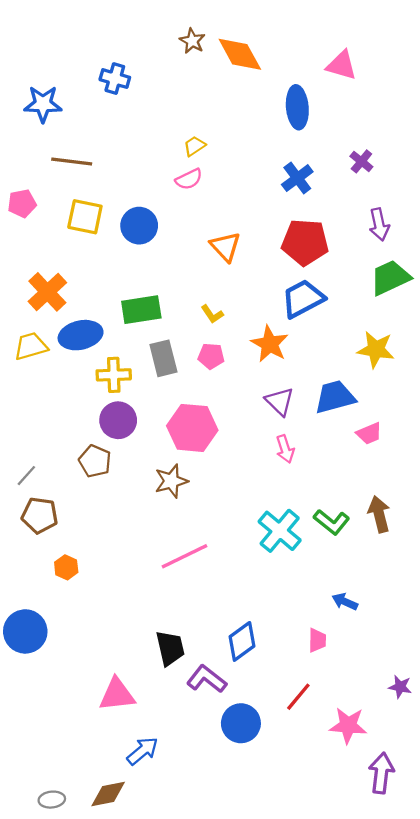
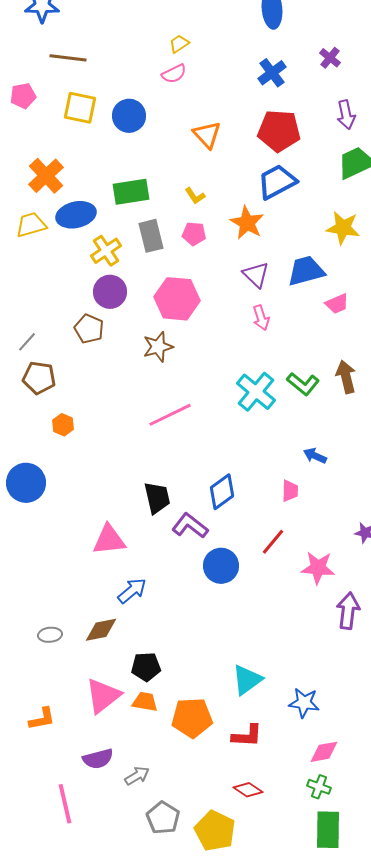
yellow cross: (114, 375) -> (106, 251), turned -32

